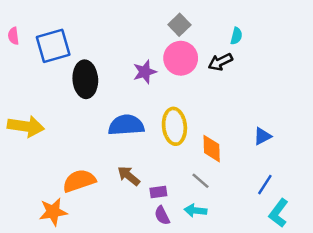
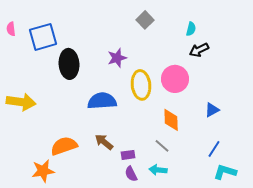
pink circle: (181, 58) -> (175, 79), moved
black arrow: (220, 62) -> (199, 50), moved
yellow ellipse: (174, 126) -> (141, 85), moved
cyan L-shape: (278, 213) -> (225, 172), turned 70

